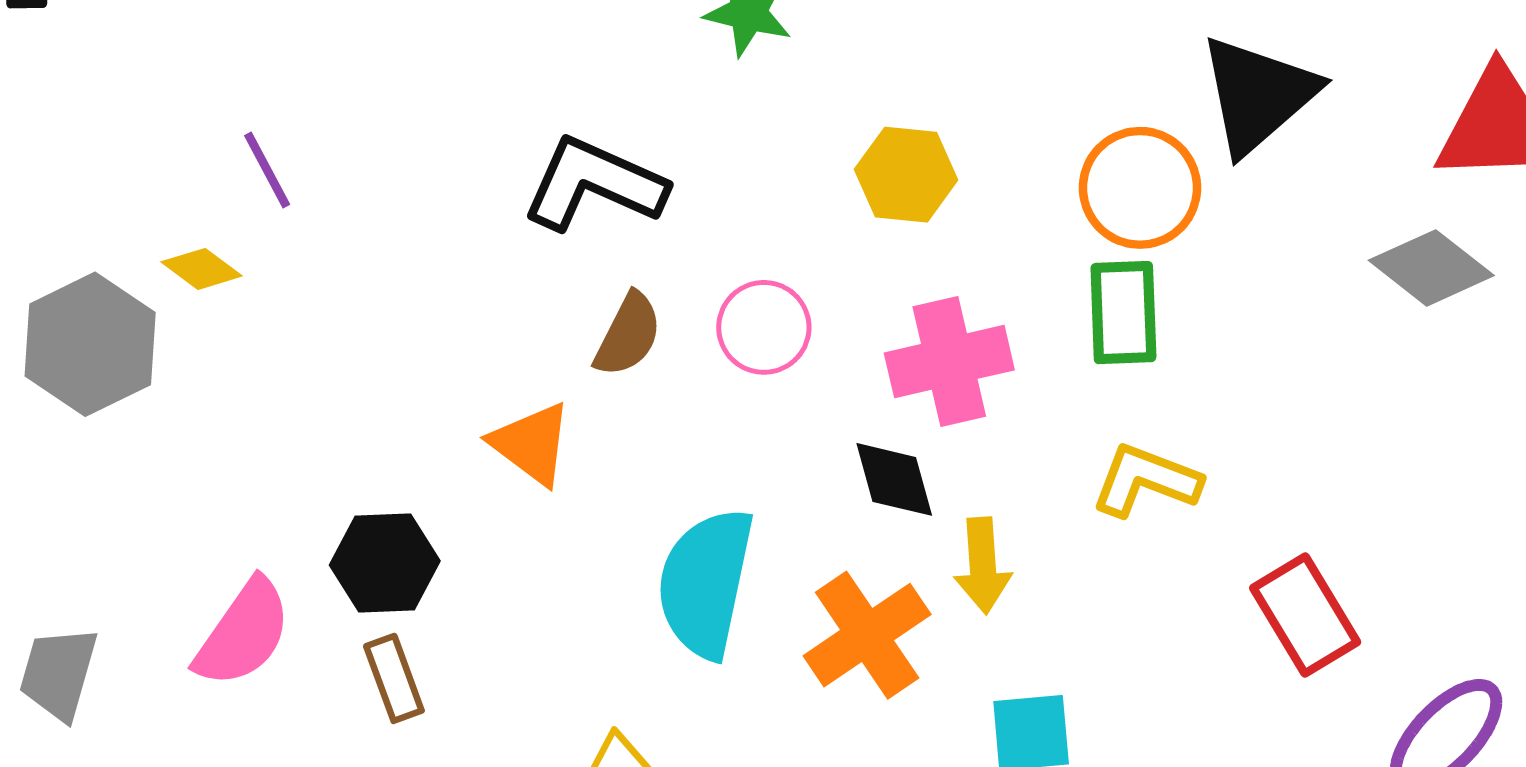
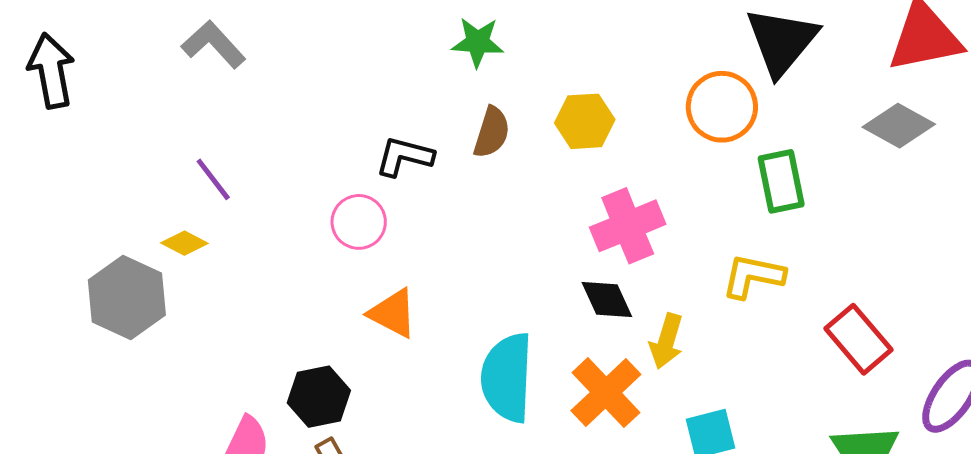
black L-shape: (594, 184) -> (404, 156), size x0.7
green rectangle: (1123, 313) -> (781, 181), moved
pink circle: (764, 327) -> (359, 222), moved
brown semicircle: (628, 335) -> (492, 132), moved
yellow arrow: (983, 566) -> (666, 341), turned 30

